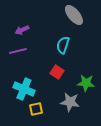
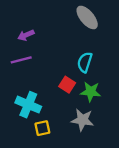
cyan semicircle: (63, 45) -> (85, 62), moved
green star: (86, 83) -> (91, 92), moved

